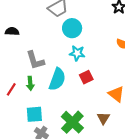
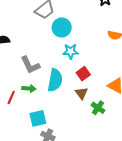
green arrow: (30, 83) -> (29, 89), turned -72
brown triangle: (103, 118) -> (81, 93), moved
green cross: (72, 122) -> (98, 108), moved, size x0.6

